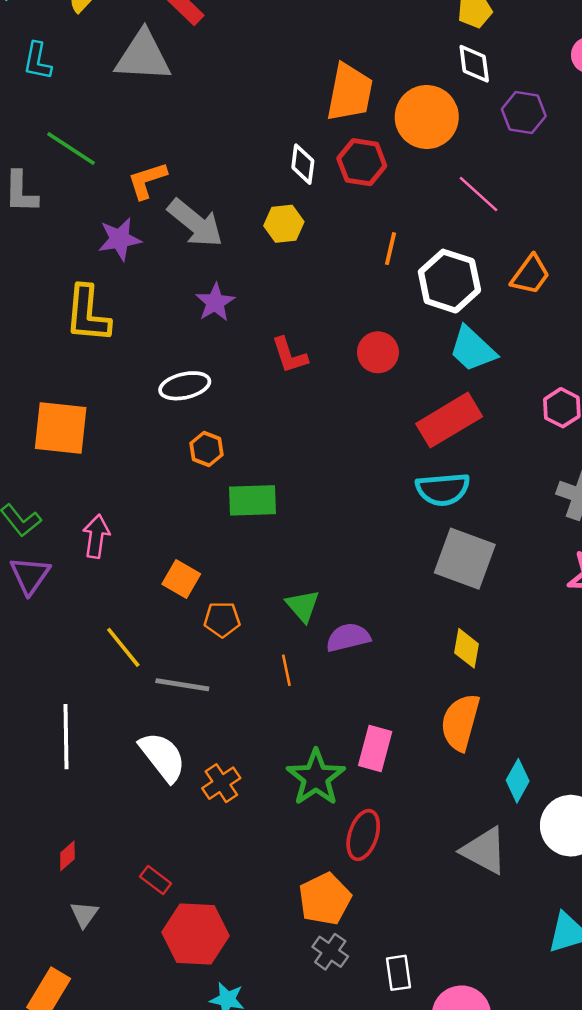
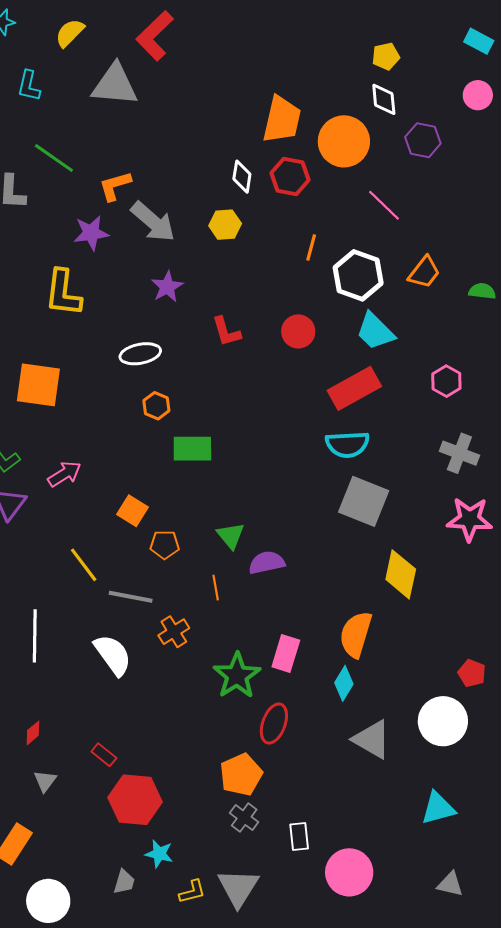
pink arrow: (96, 536) -> (64, 474), turned 48
yellow diamond: (466, 648) -> (401, 574), moved, size x1.5
cyan diamond: (518, 781) -> (344, 683), moved
orange cross: (221, 783) -> (174, 632), moved

